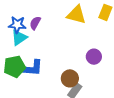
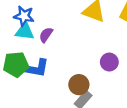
purple semicircle: (35, 23) -> (46, 35), moved
cyan triangle: (19, 38) -> (25, 31), turned 36

